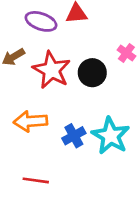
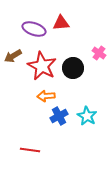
orange arrow: (30, 121) -> (46, 96), moved, size x0.7
cyan star: (111, 136) -> (87, 116), size x0.7

